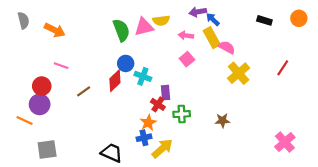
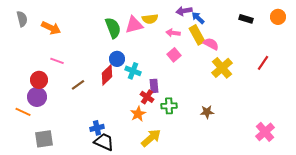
blue cross: (144, 138) -> (97, 128), moved

